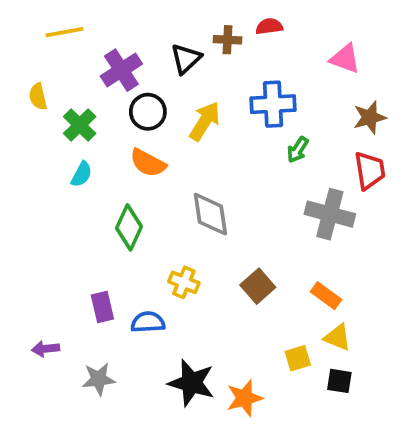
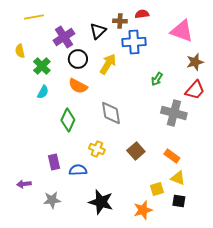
pink triangle: (345, 59) -> (182, 31), size x1.4
blue cross: (273, 104) -> (134, 42), moved
red trapezoid: (370, 171) -> (195, 90), turned 50
orange star: (245, 398) -> (143, 210), moved

